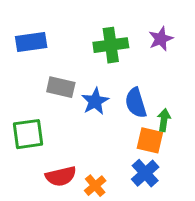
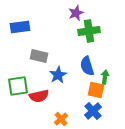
purple star: (161, 39) -> (76, 13), moved
green cross: (111, 45) -> (89, 31), moved
blue star: (95, 101) -> (58, 75), moved
red semicircle: (61, 176) -> (39, 96), moved

